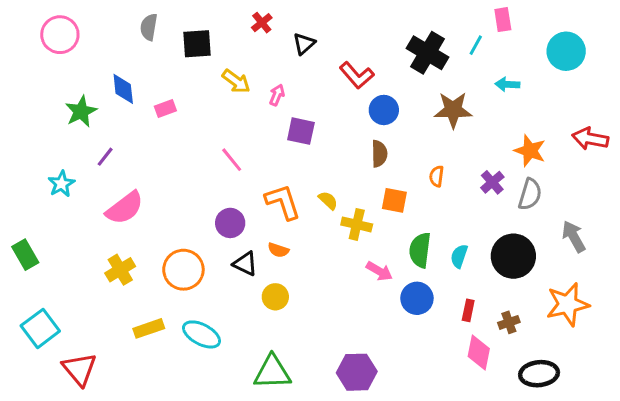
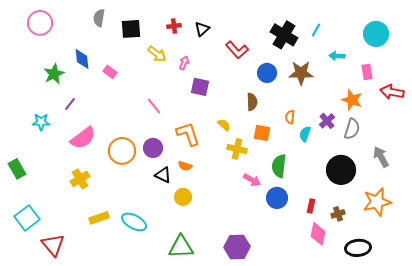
pink rectangle: (503, 20) -> (367, 72), moved
red cross: (262, 23) -> (174, 26), moved, turned 32
pink rectangle: (165, 108) -> (110, 72), turned 56
blue circle: (384, 110) -> (267, 73), moved
cyan star: (61, 184) -> (41, 122), turned 30
yellow semicircle: (328, 200) -> (224, 125), moved
cyan semicircle: (459, 256) -> (305, 134), moved
orange circle: (183, 270) -> (122, 151), moved

